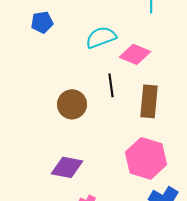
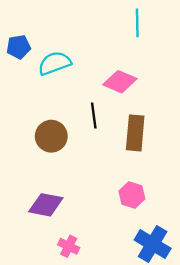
cyan semicircle: (101, 37) -> (55, 63), moved
pink hexagon: (146, 158) -> (132, 195), size x0.6

